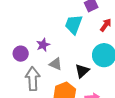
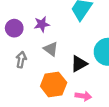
gray arrow: (33, 79) -> (21, 60), size x0.6

